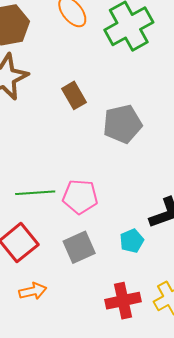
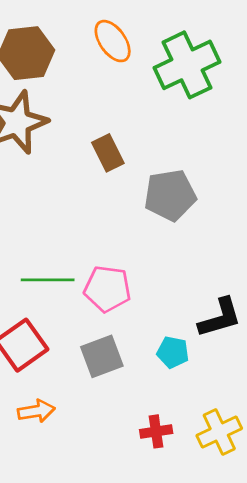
cyan pentagon: (132, 241) -> (173, 352), turned 30
red cross: (123, 301) -> (156, 431), size x0.7

